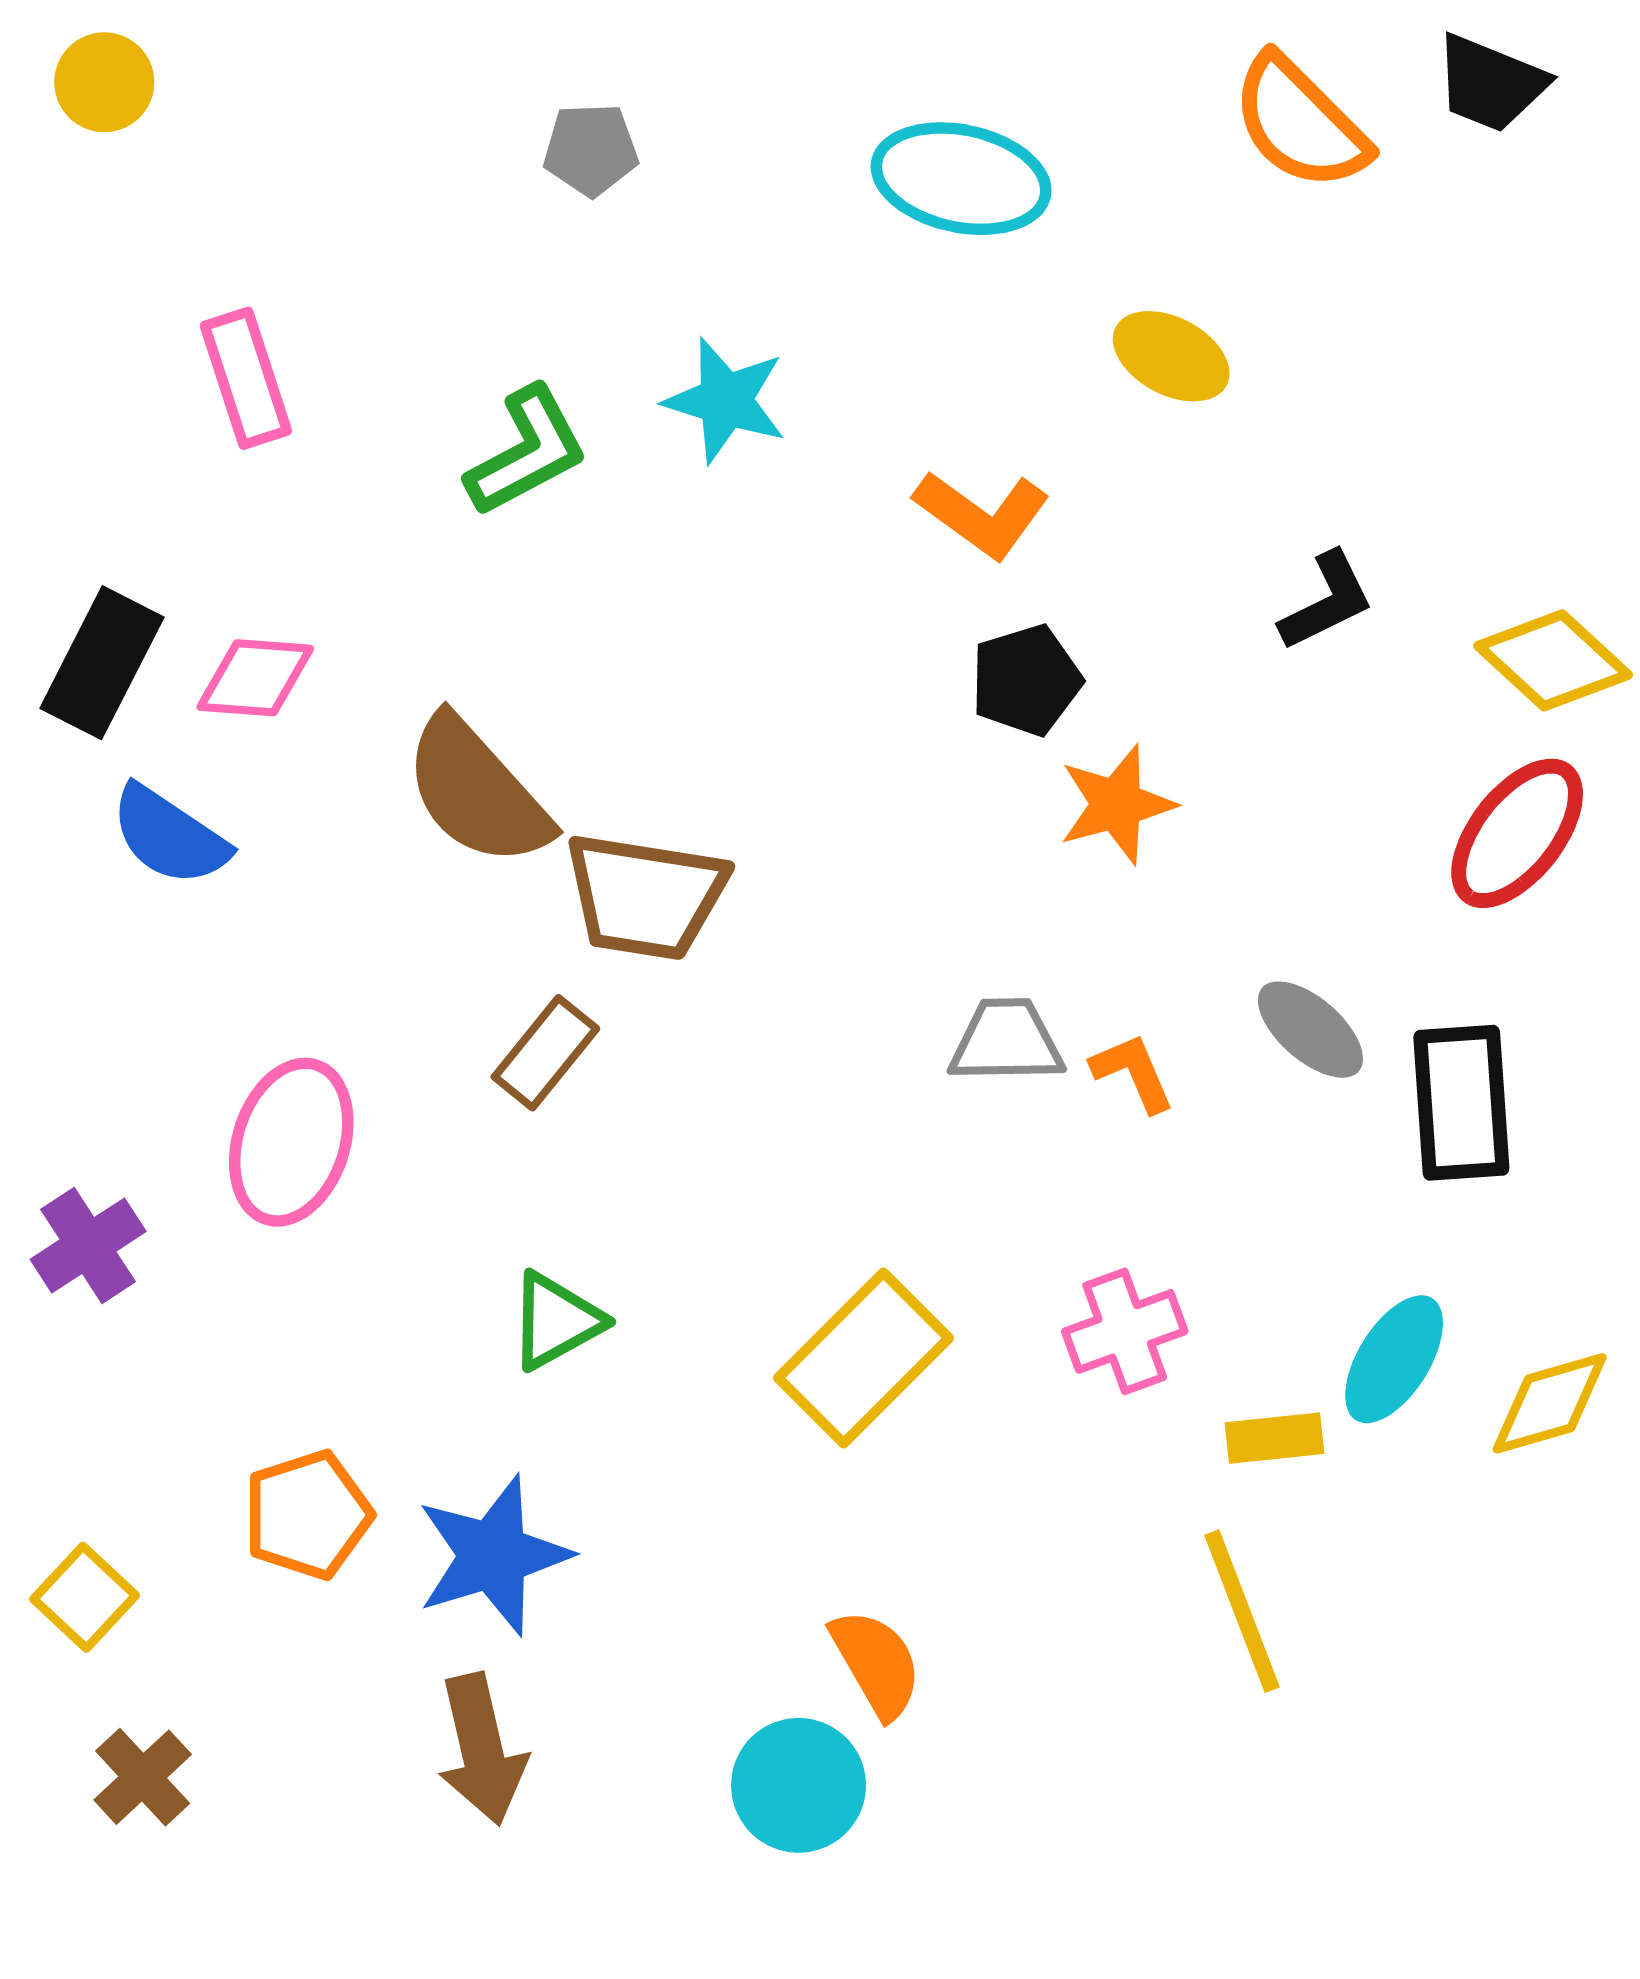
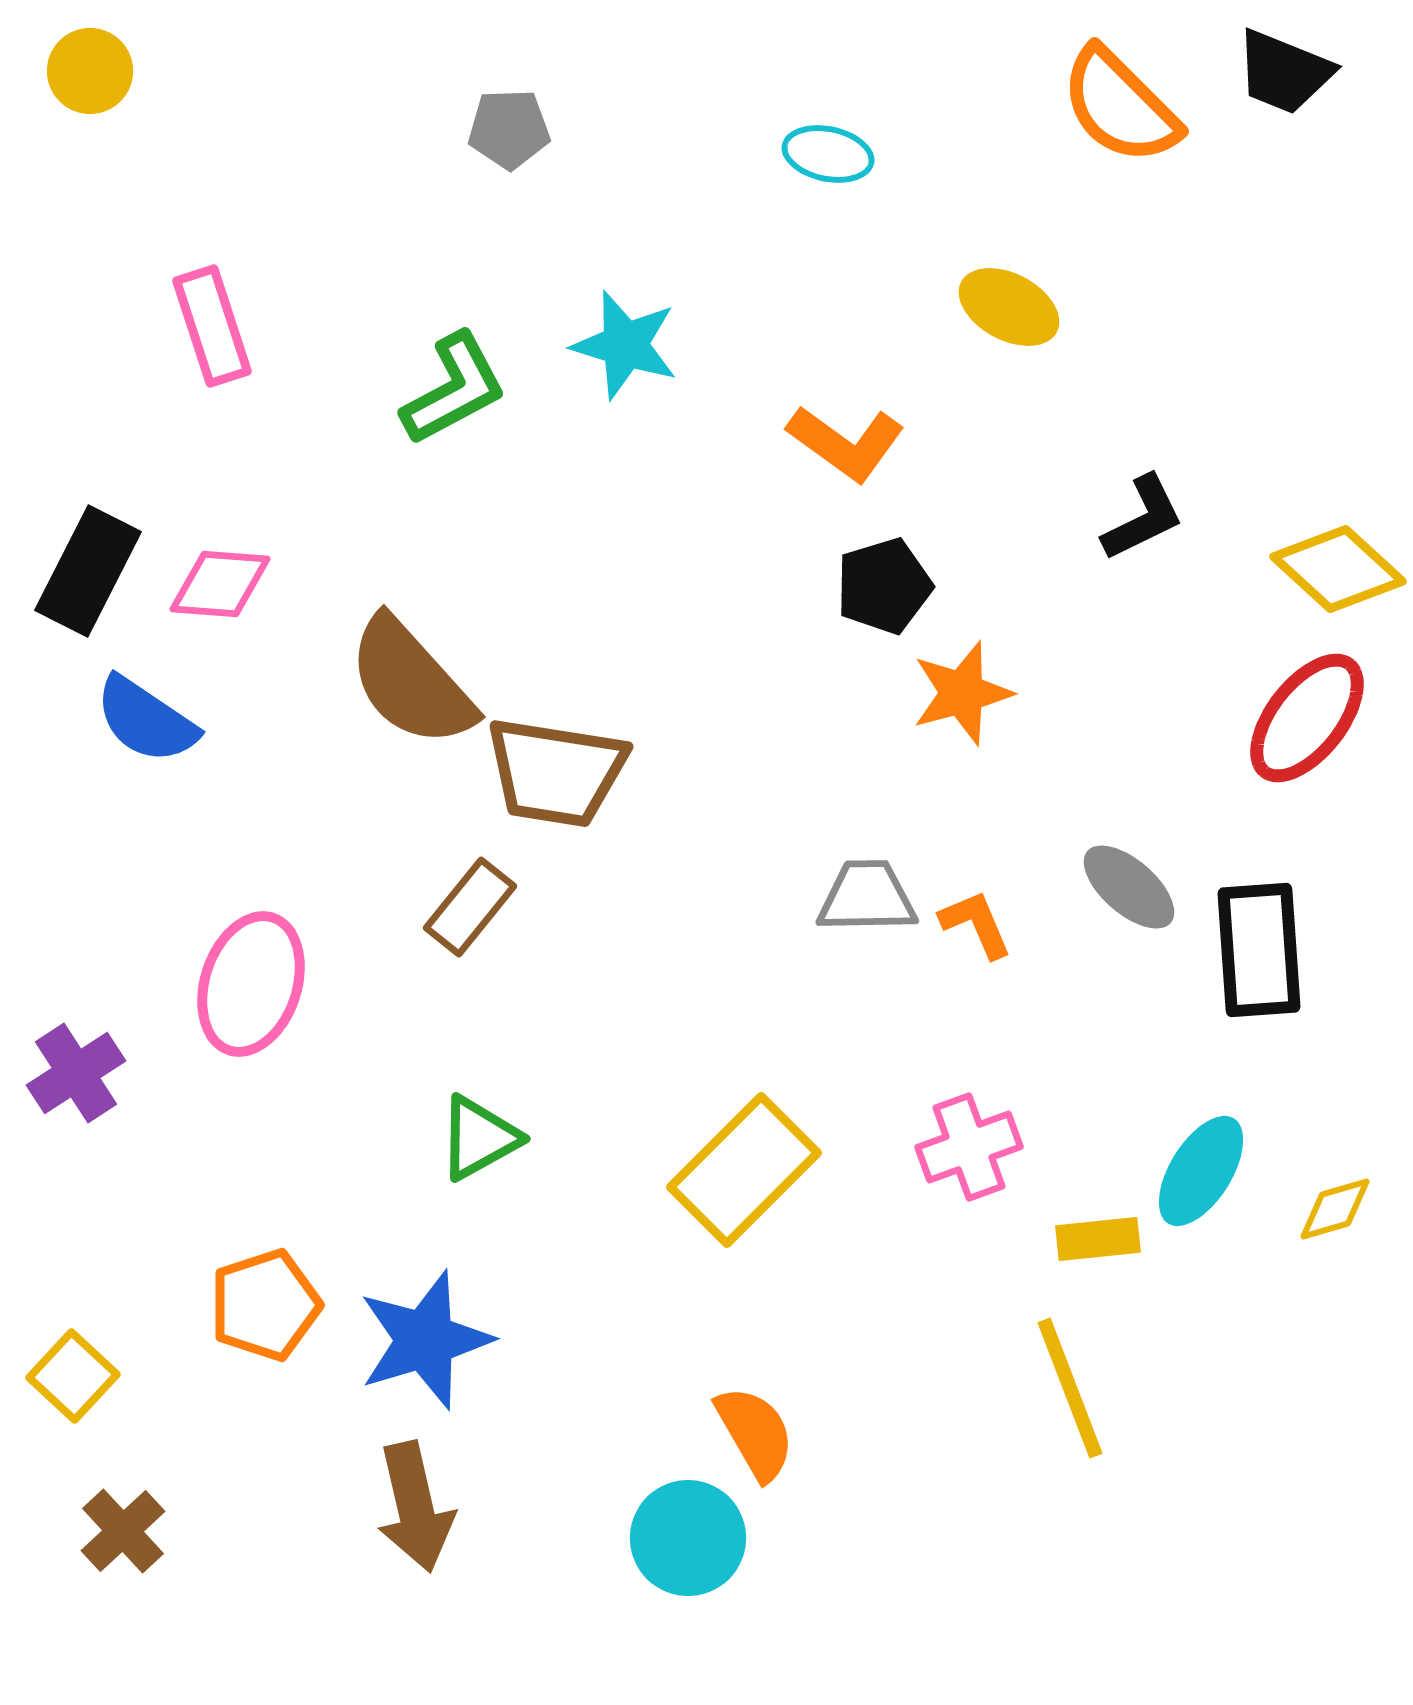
cyan ellipse: (961, 179) -> (828, 154), size x0.6
yellow diamond: (1550, 1403) -> (1335, 1209), size x0.7

